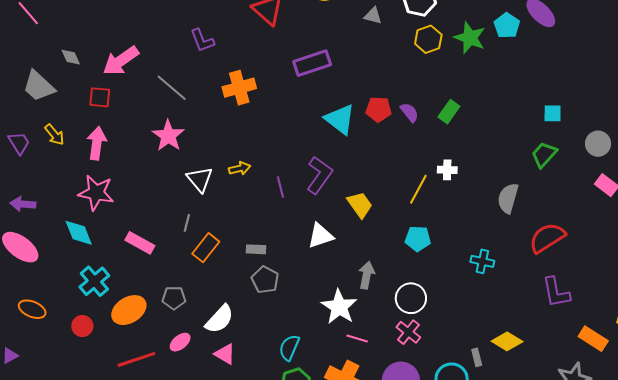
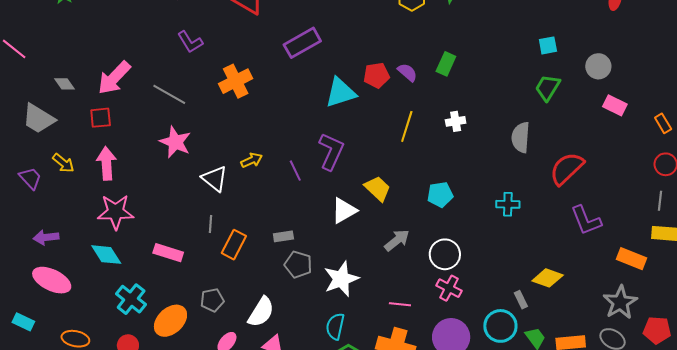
cyan triangle: (340, 119) -> (341, 93), turned -44
yellow line: (418, 189) -> (407, 126), moved
yellow trapezoid: (360, 205) -> (378, 188), moved
gray arrow: (367, 275) -> (397, 240), turned 52
white star: (339, 307) -> (341, 279), moved, turned 30

